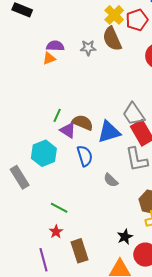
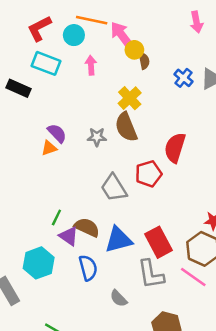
red pentagon: (137, 20) -> (149, 174), moved
purple semicircle: (55, 46) -> (57, 133), turned 42
gray trapezoid: (134, 114) -> (114, 188), moved

